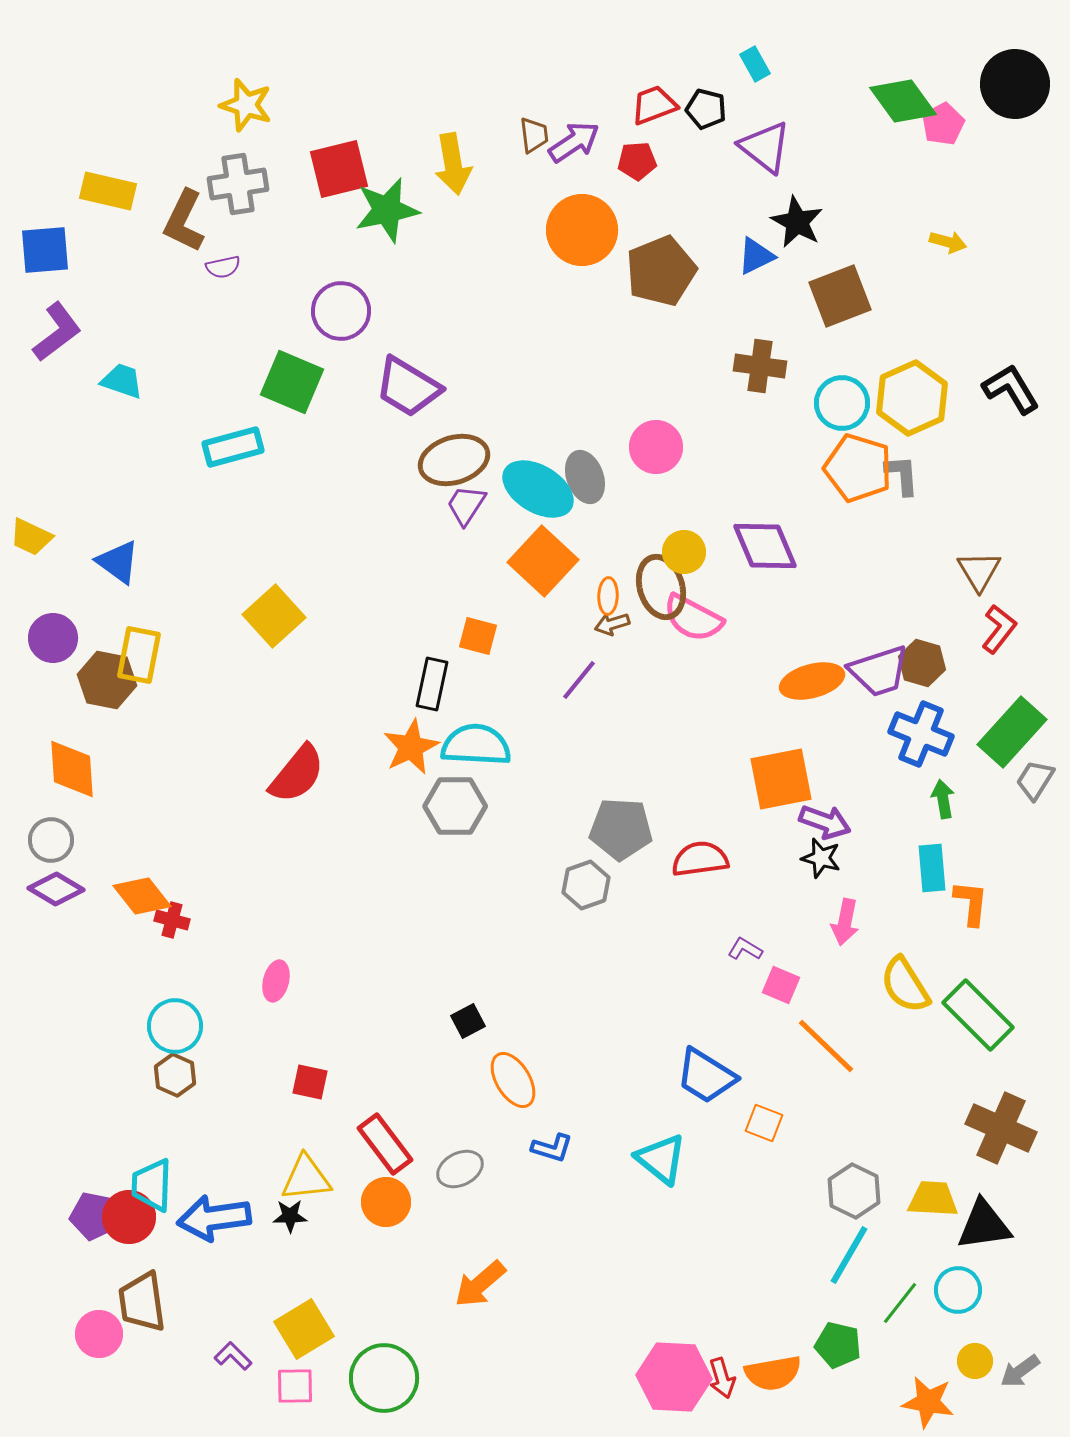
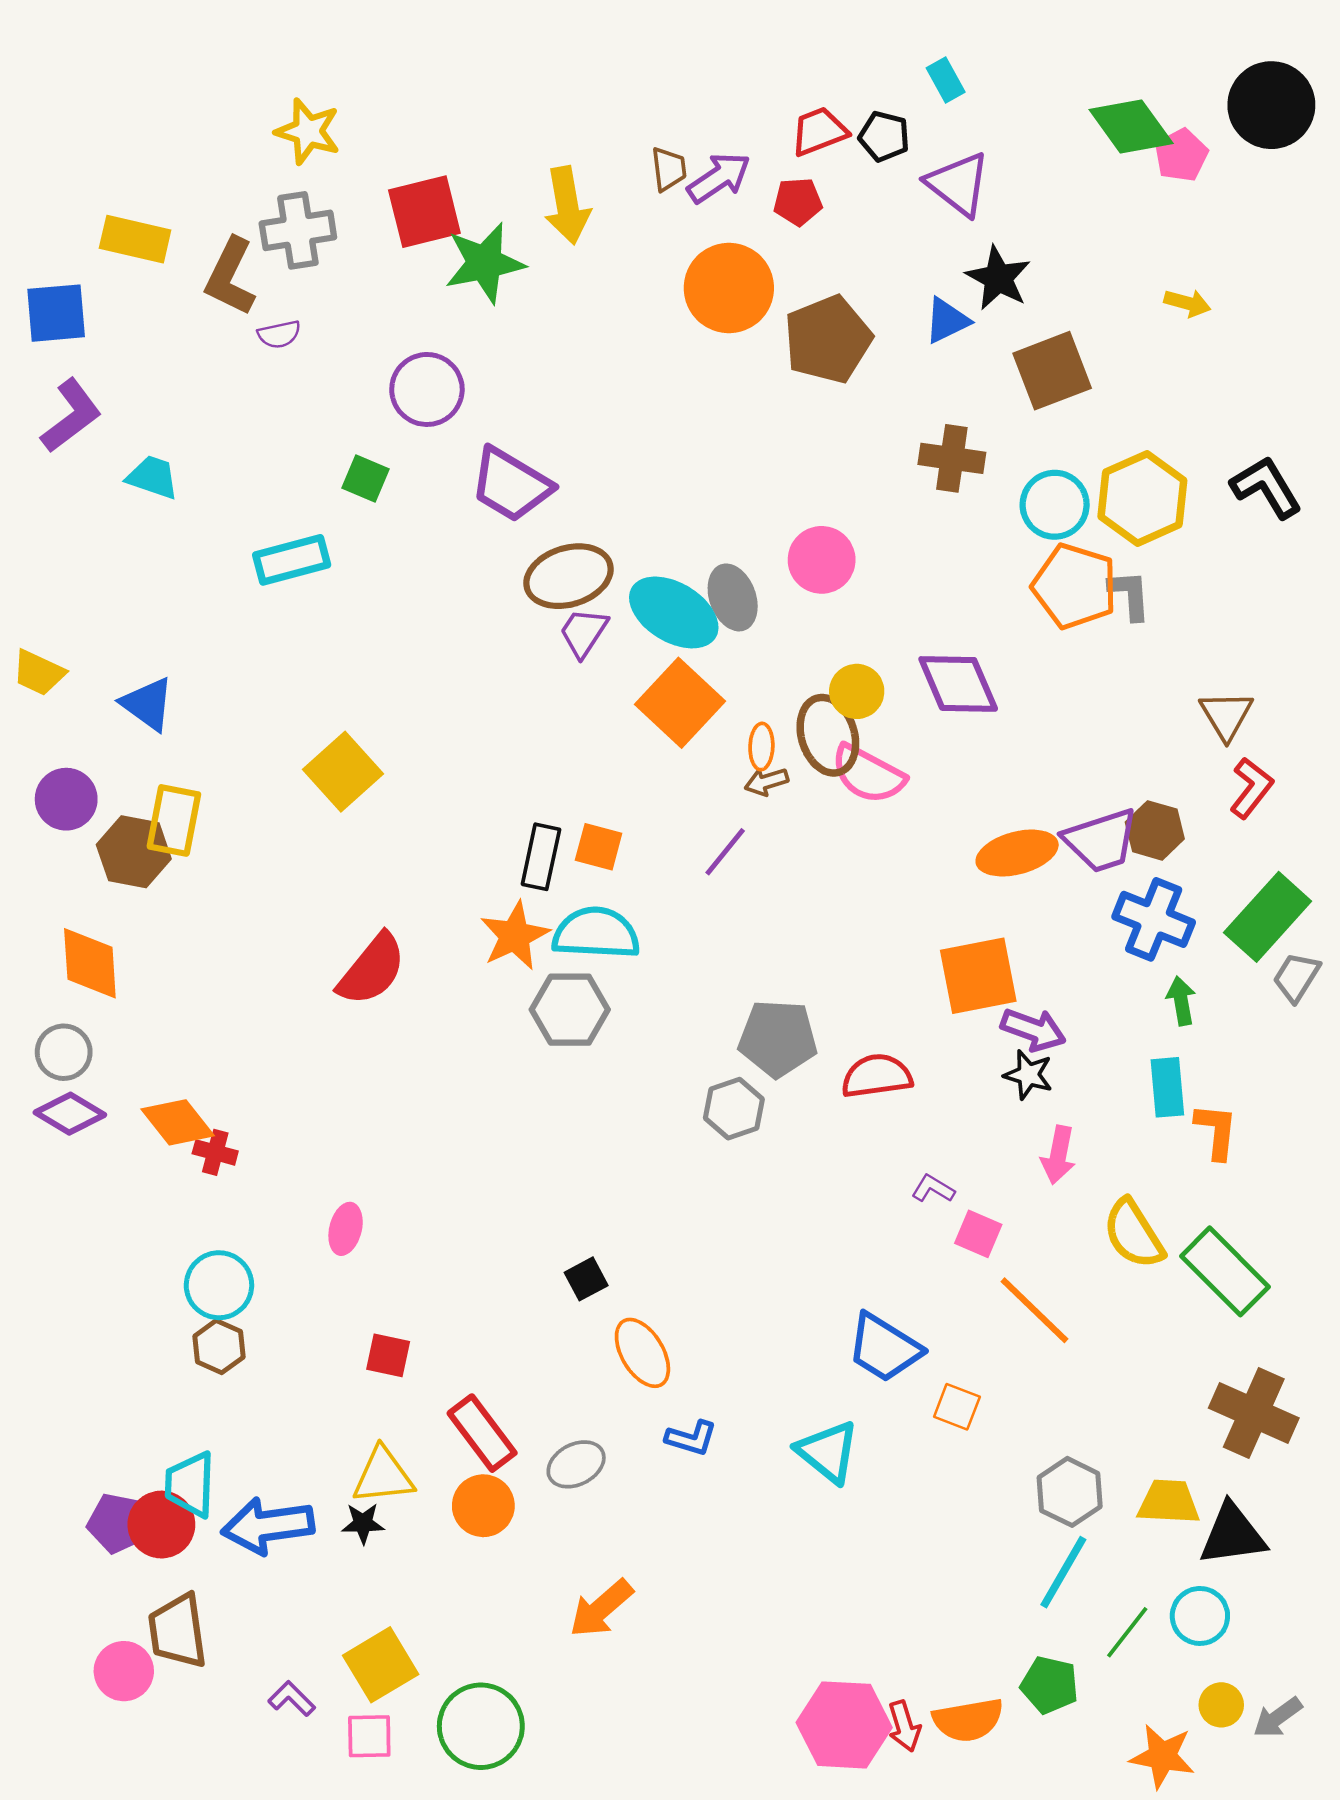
green square: (292, 382) -> (366, 478), size x0.6
orange square: (478, 636) -> (599, 847), moved

